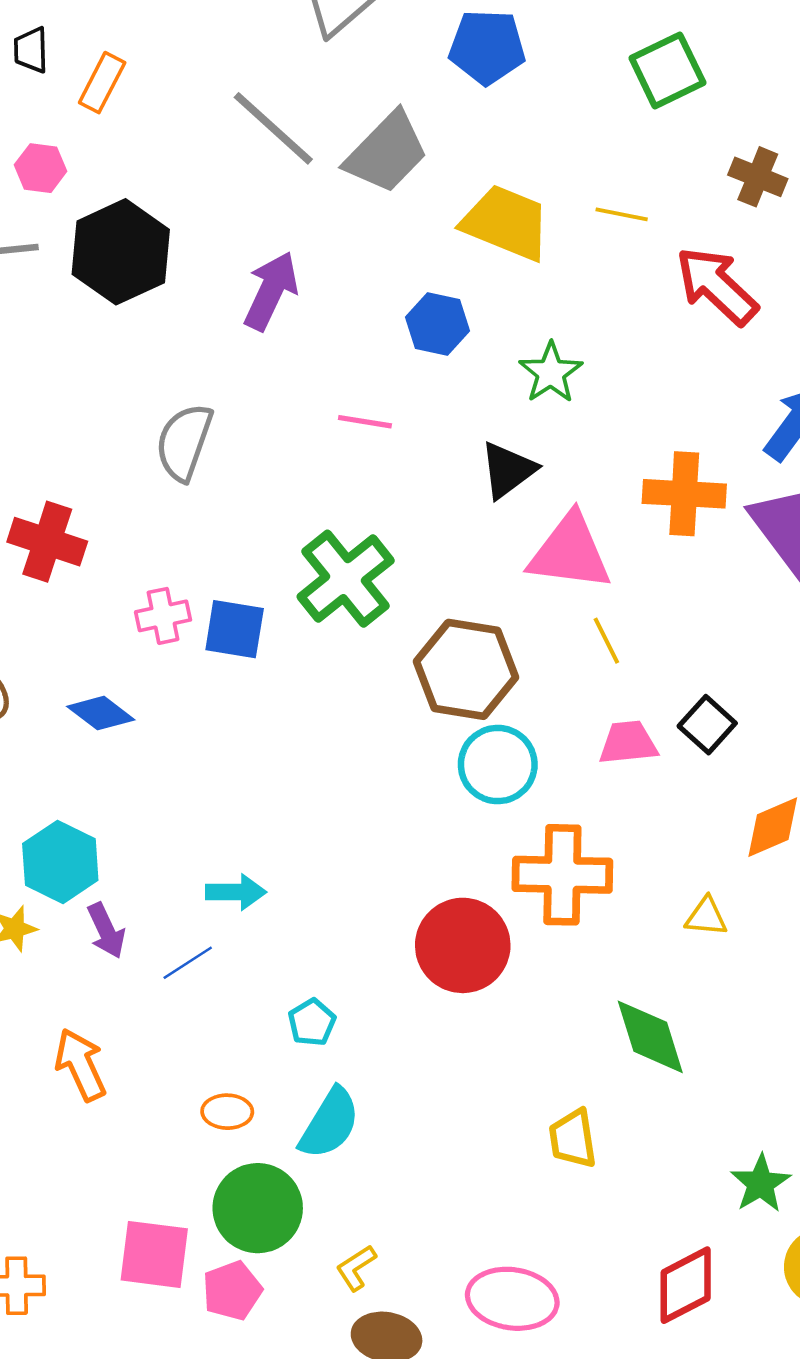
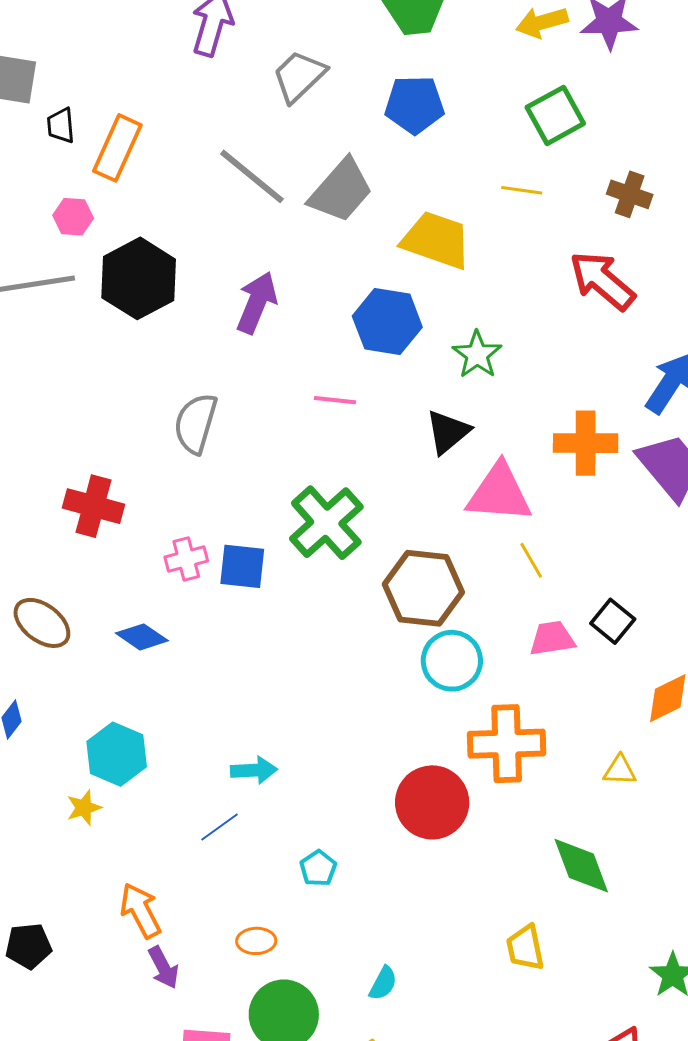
orange rectangle: (102, 83) -> (117, 148), size x1.4
yellow line: (622, 214) -> (522, 190), moved
blue hexagon: (438, 324) -> (387, 322), size x1.4
purple arrow: (106, 931) -> (163, 967), moved
cyan semicircle: (330, 1123) -> (383, 983), moved, size x0.6

